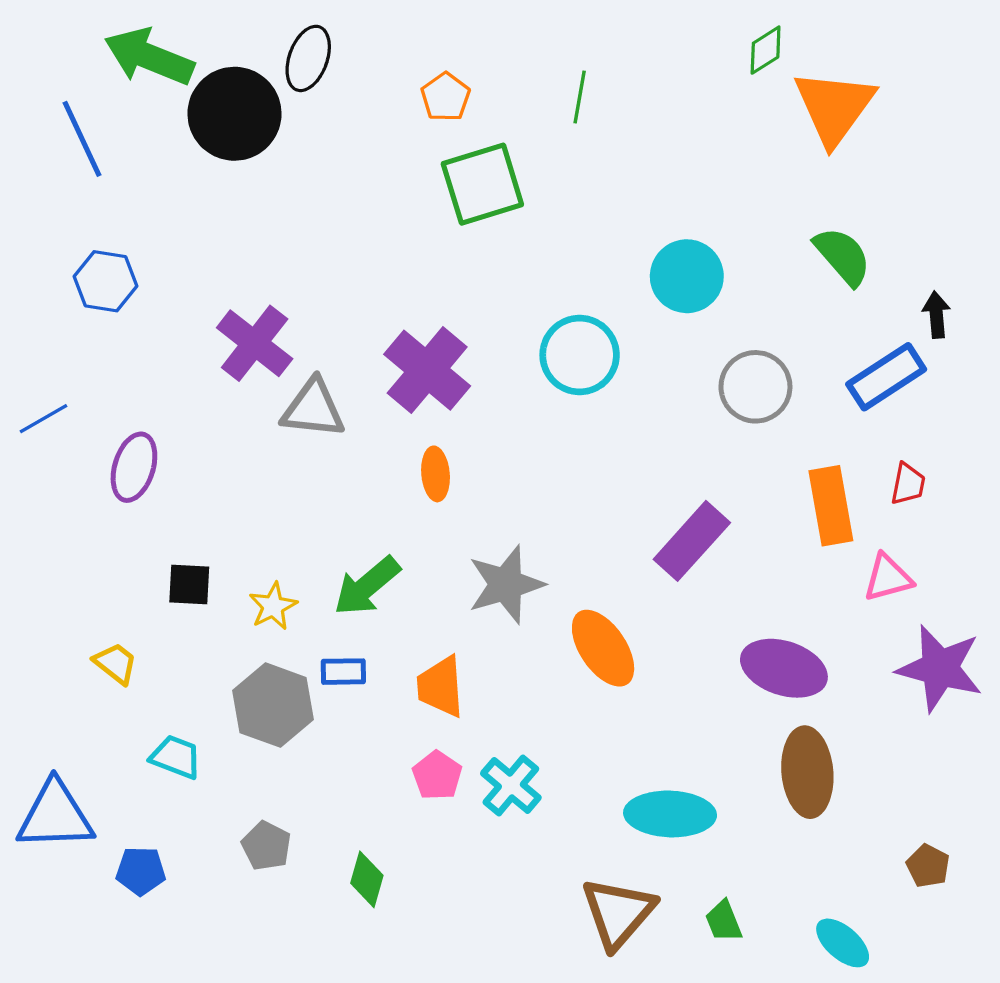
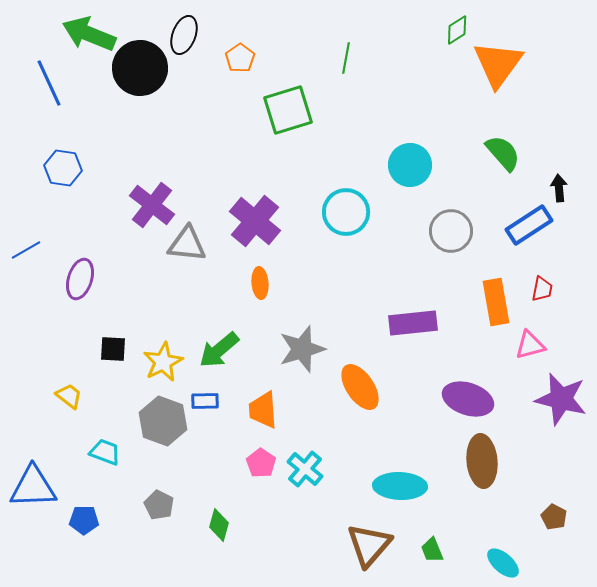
orange pentagon: (446, 97) -> (240, 58), moved
purple rectangle: (692, 541) -> (413, 323), turned 42
yellow star: (273, 606) -> (163, 362), size x1.4

